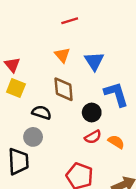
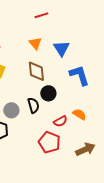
black semicircle: (42, 112) -> (33, 105), moved, turned 56
black circle: (92, 112) -> (48, 93), moved
red semicircle: (93, 137) -> (60, 121), moved

